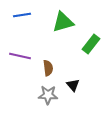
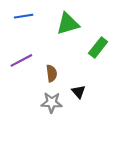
purple line: (20, 56) -> (21, 60), turned -40

